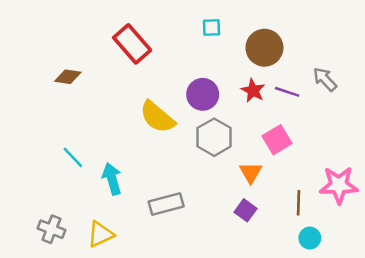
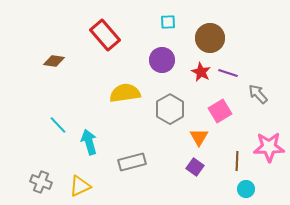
gray arrow: (325, 79) -> (258, 94), moved
purple circle: (203, 94) -> (162, 60), moved
yellow semicircle: (157, 117) -> (125, 93), turned 132

